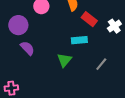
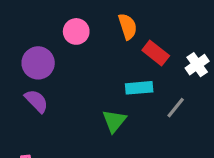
purple semicircle: (27, 48) -> (36, 101), moved
gray line: (101, 64) -> (176, 108), moved

